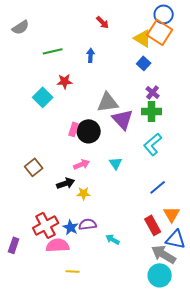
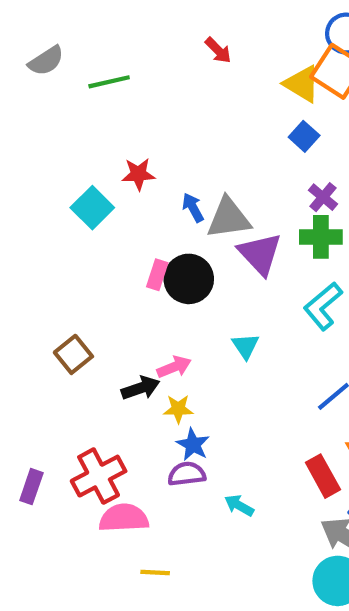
green line: (53, 51) -> (109, 82), moved
blue arrow: (91, 55) -> (193, 208), moved, turned -32
pink arrow: (82, 164) -> (174, 367), moved
blue star: (71, 227) -> (193, 445), moved
purple rectangle: (14, 245) -> (31, 487), moved

